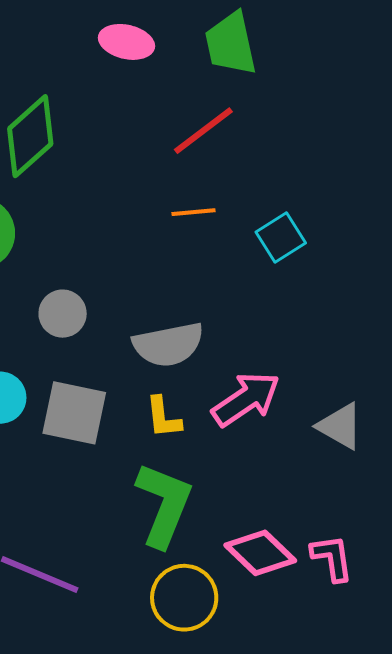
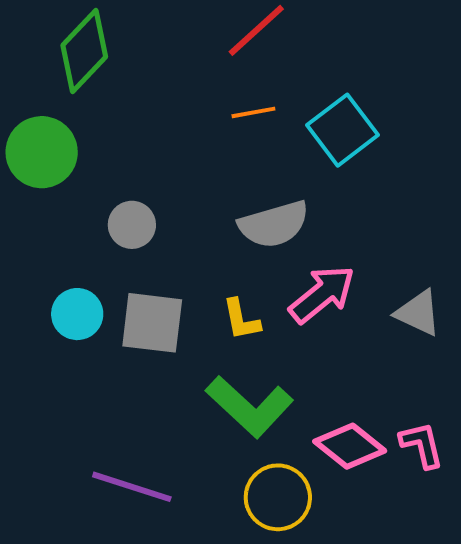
cyan square: (281, 238) -> (343, 130), size x1.4
gray semicircle: (168, 344) -> (274, 224), moved
green L-shape: (164, 505) -> (250, 406), turned 116

